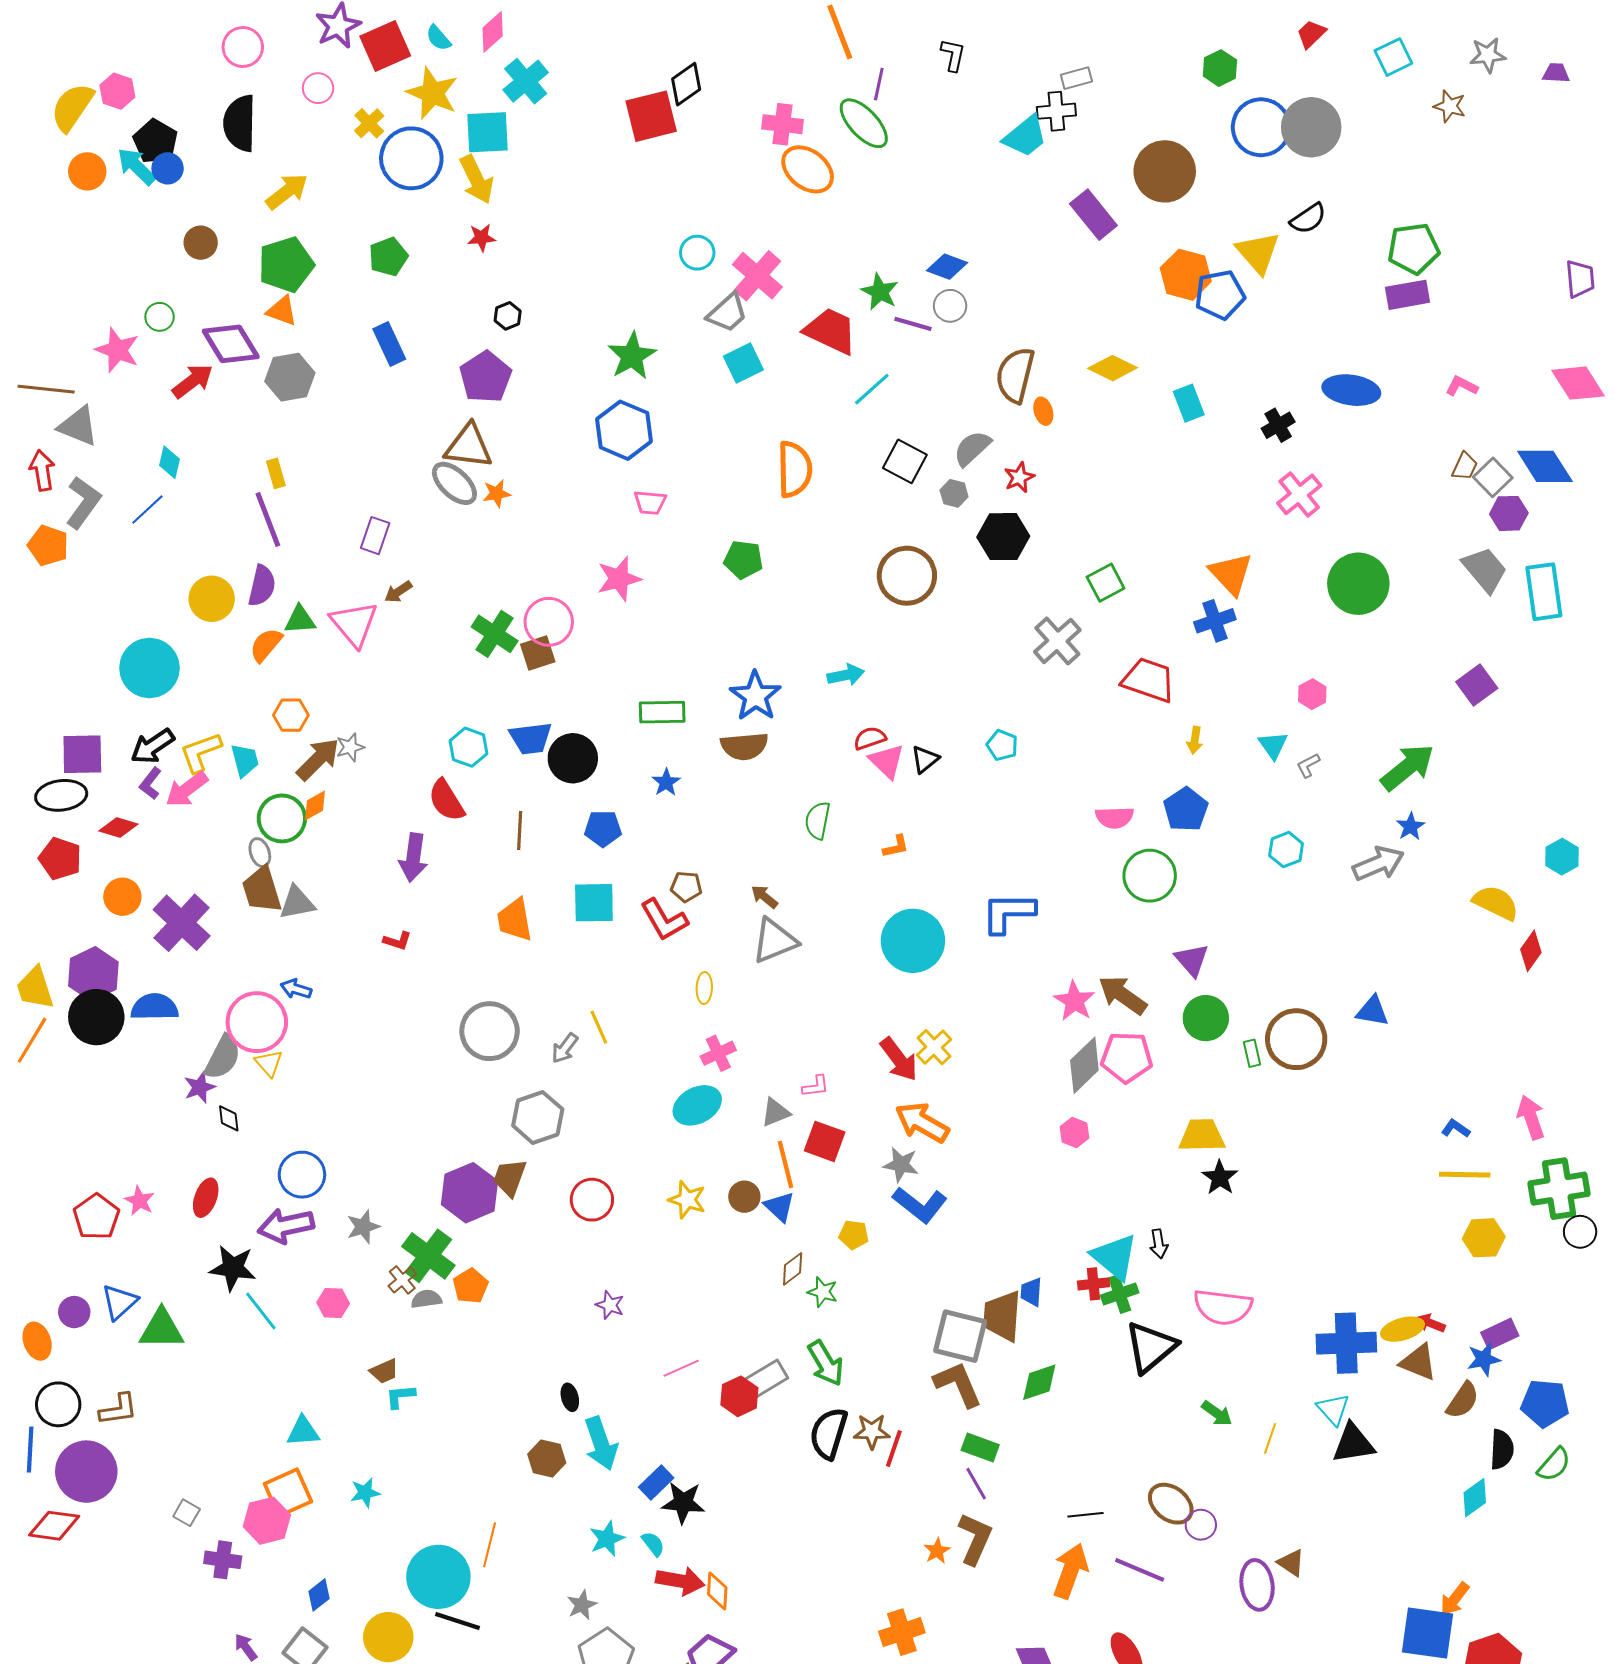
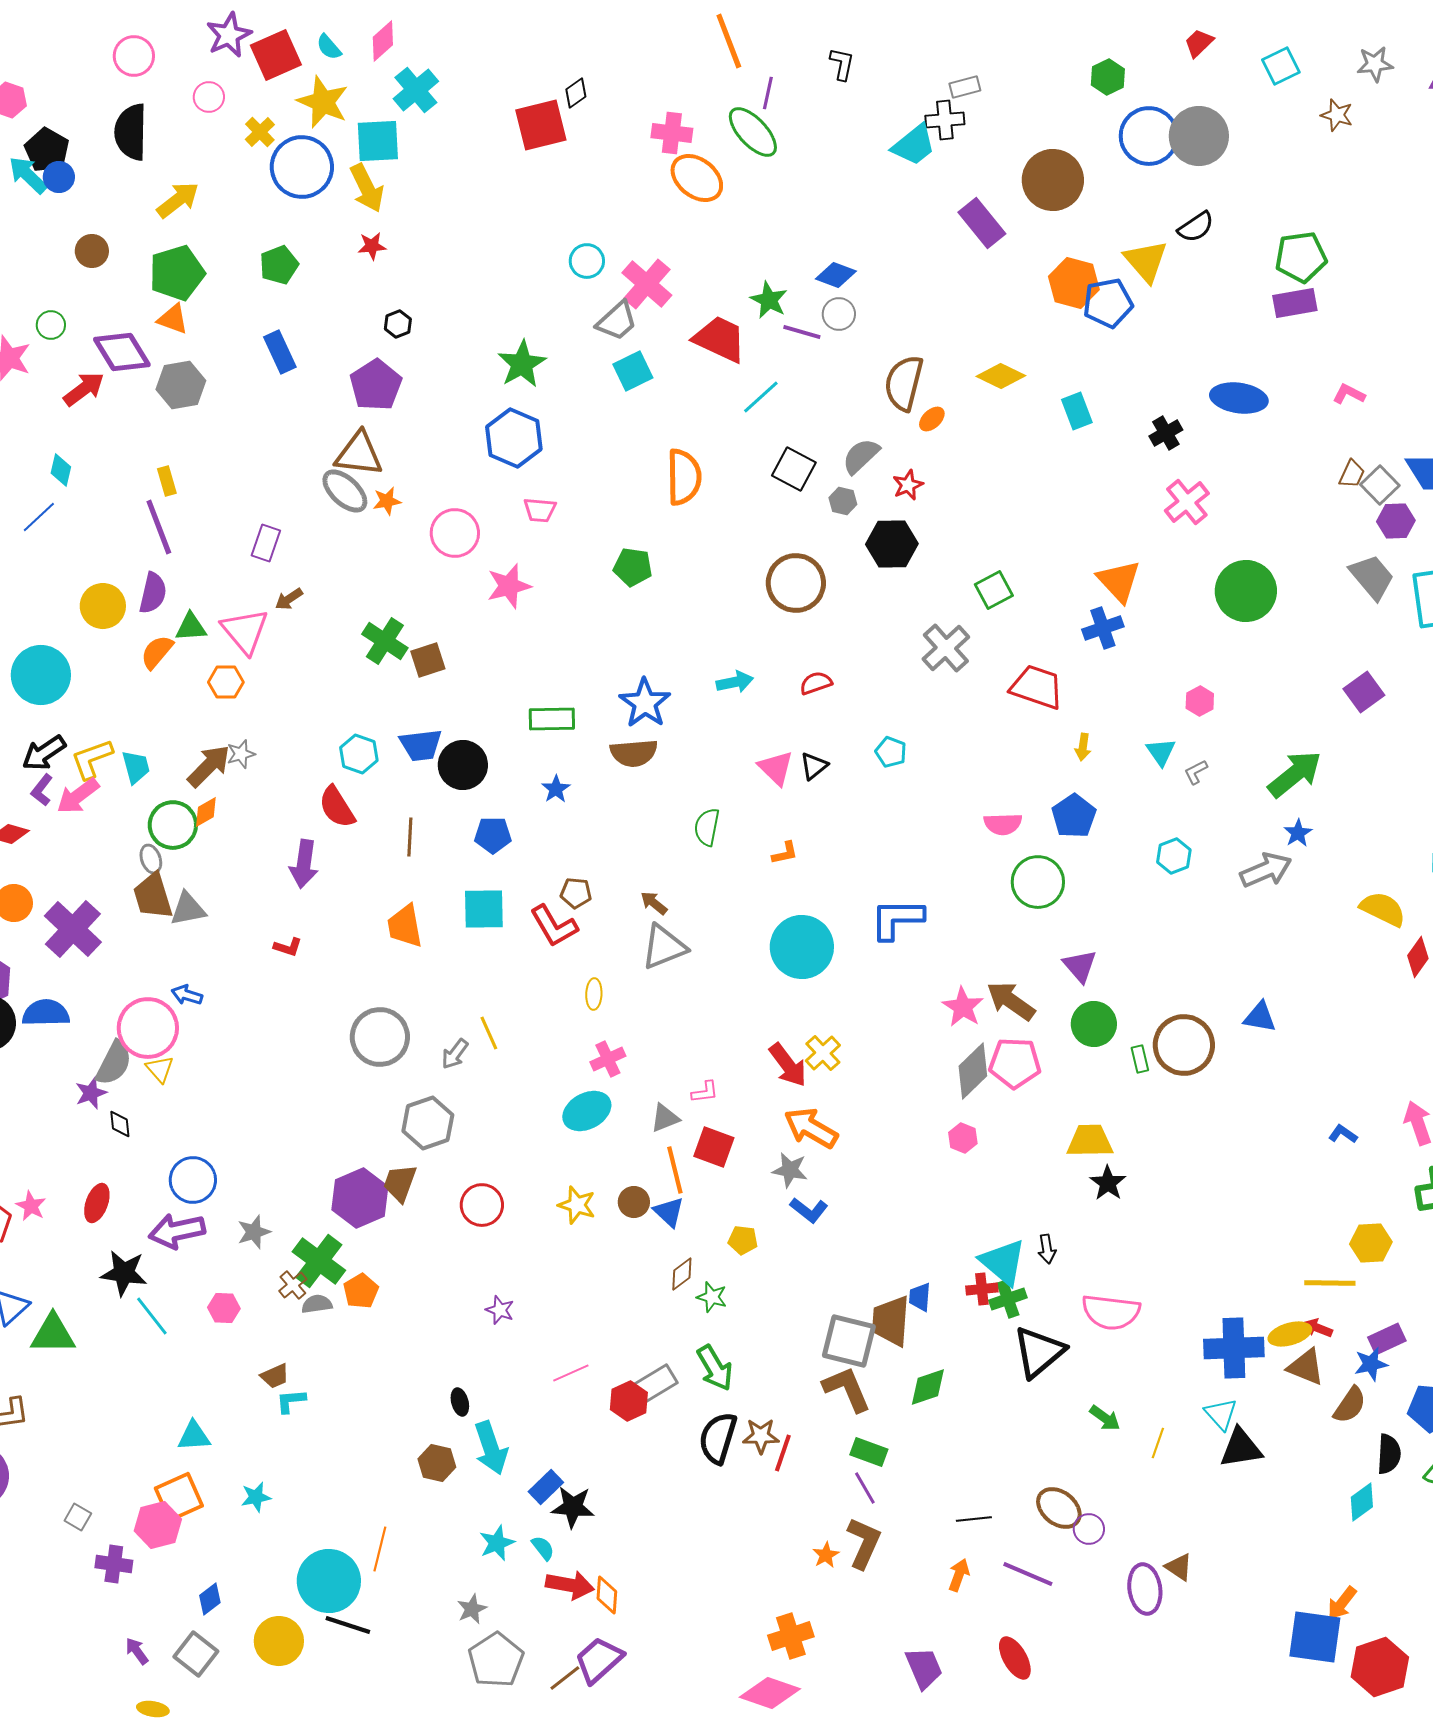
black diamond: (686, 84) -> (576, 93), size x0.7
orange ellipse: (1043, 411) -> (932, 419), turned 64
pink circle: (549, 622) -> (455, 533), moved
orange hexagon: (291, 715) -> (226, 682), moved
red semicircle: (870, 738) -> (816, 683), moved
yellow line: (1465, 1175) -> (1330, 1283), moved
blue L-shape: (920, 1205) -> (809, 1210), size x0.7
orange arrow: (1070, 1571) -> (959, 1575), size x0.6

